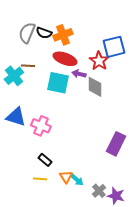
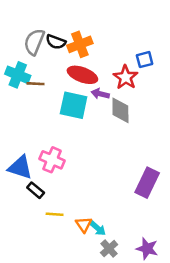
blue square: (114, 47) -> (145, 60), size x0.6
cyan cross: (14, 76) -> (18, 75), moved, turned -30
blue triangle: (16, 117) -> (20, 167), moved
black rectangle: (45, 160) -> (36, 190), moved
yellow line: (40, 179) -> (55, 214), moved
gray cross: (99, 191) -> (109, 249), moved

